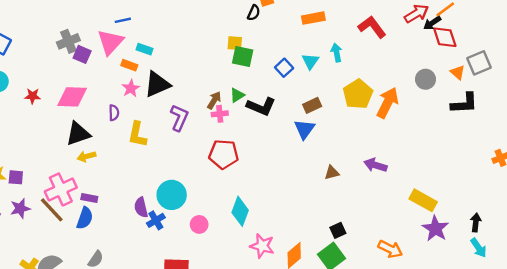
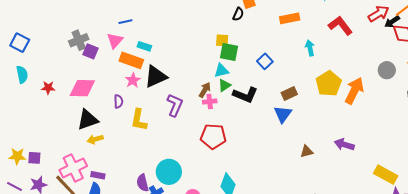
pink triangle: (110, 42) -> (115, 41), size x0.7
cyan triangle: (310, 61) -> (221, 71), moved, turned 42
orange rectangle: (129, 65) -> (131, 60), size x1.6

